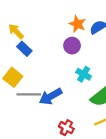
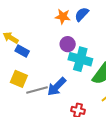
purple circle: (72, 46) -> (68, 44), moved
cyan cross: (84, 74) -> (80, 59), size x1.6

